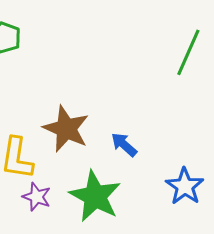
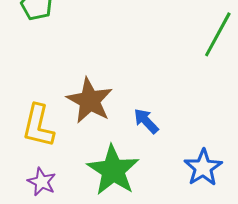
purple star: (37, 197) -> (42, 182), moved

